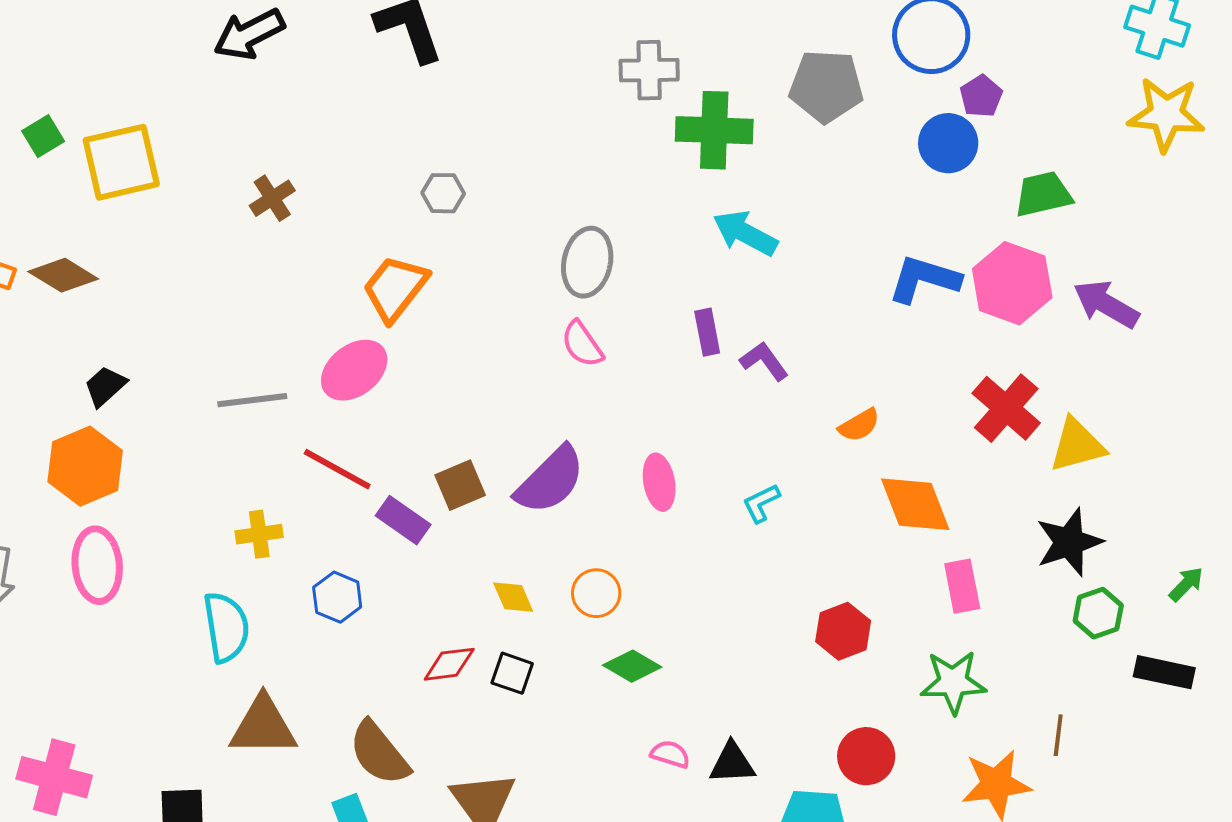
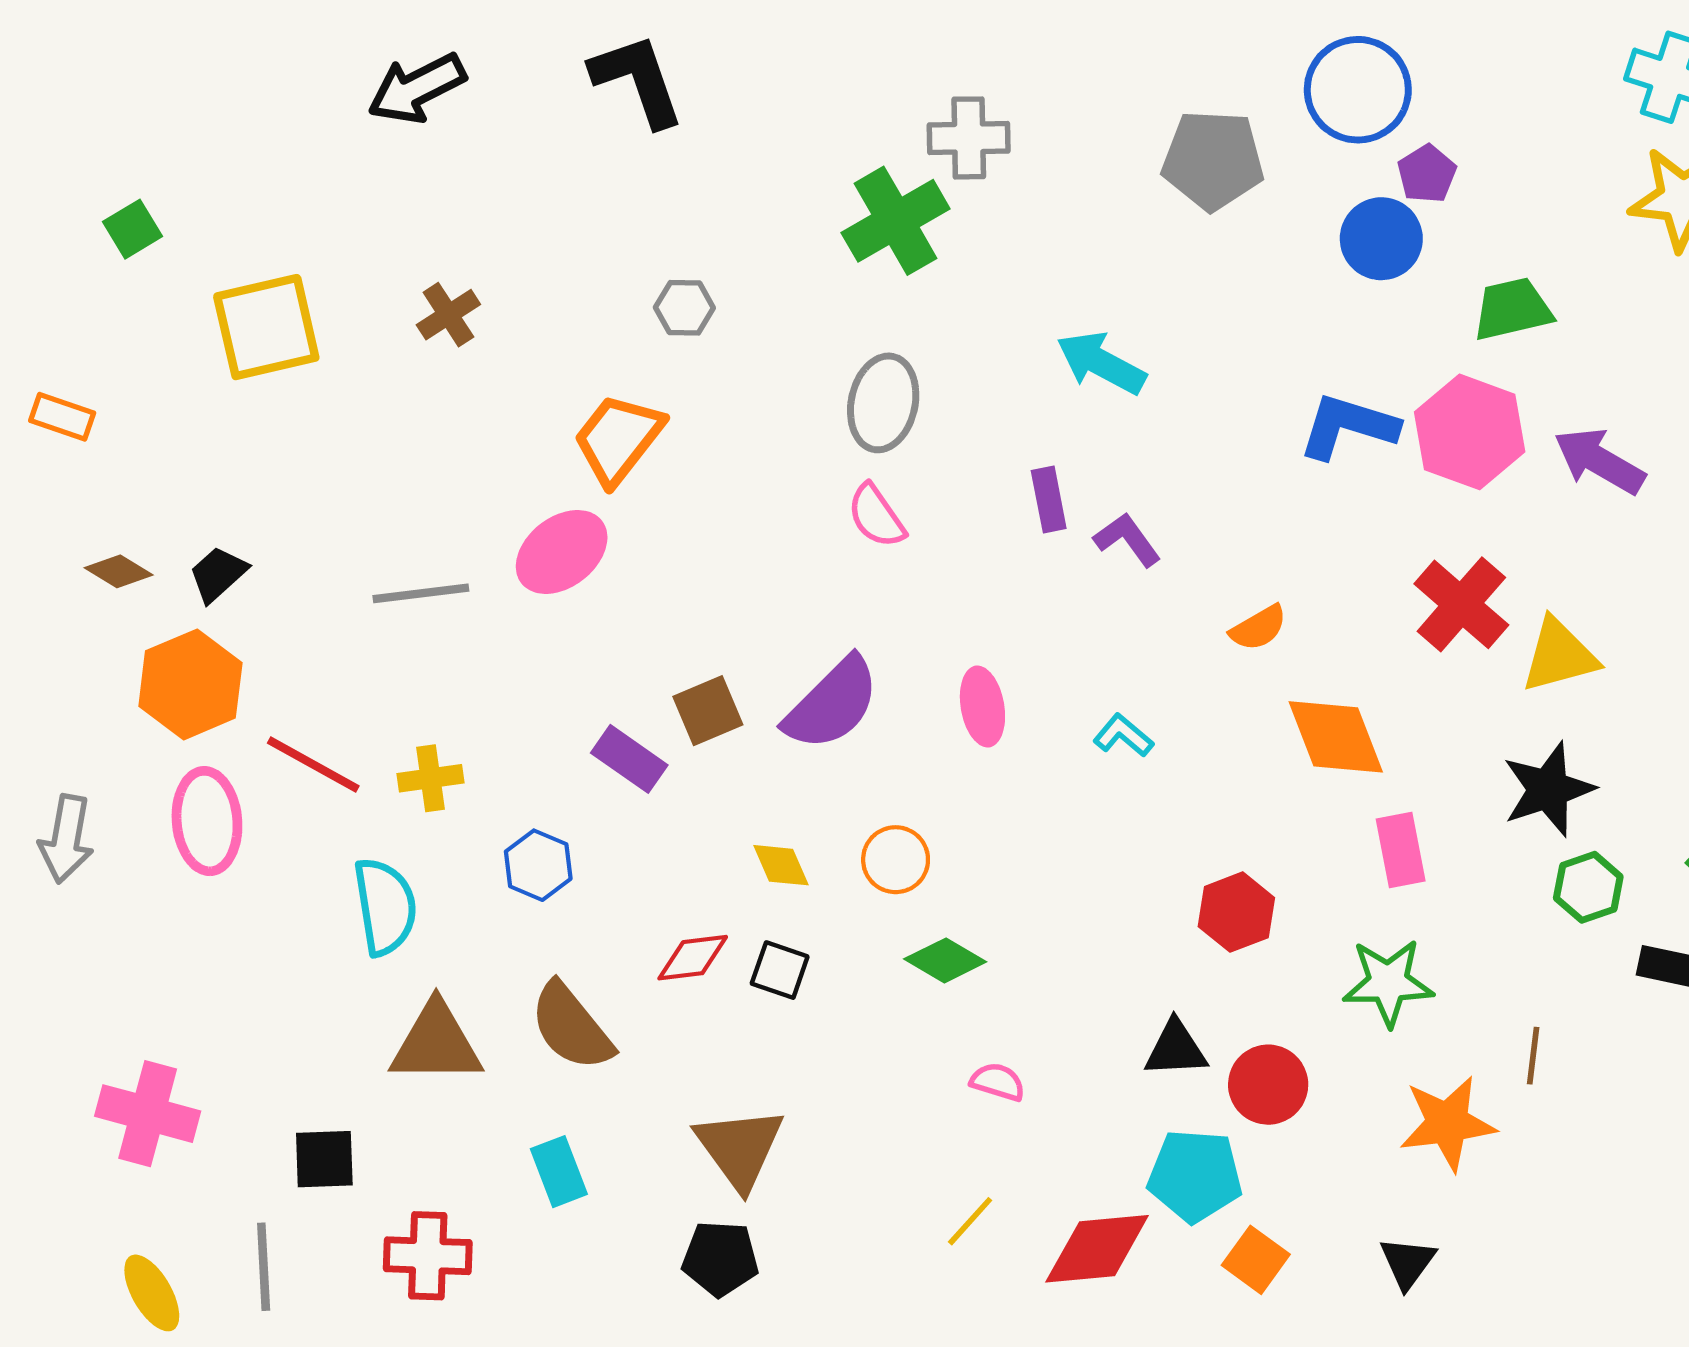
green cross: (714, 130) -> (896, 221), moved, turned -32
yellow square: (121, 162) -> (266, 327), moved
brown diamond: (63, 275) -> (119, 571), moved, size x0.7
red line: (337, 469) -> (313, 764), moved
cyan L-shape: (761, 503) -> (1123, 735), turned 66
brown semicircle: (379, 753) -> (571, 1027), moved
black triangle: (732, 763) -> (1176, 1049), moved

